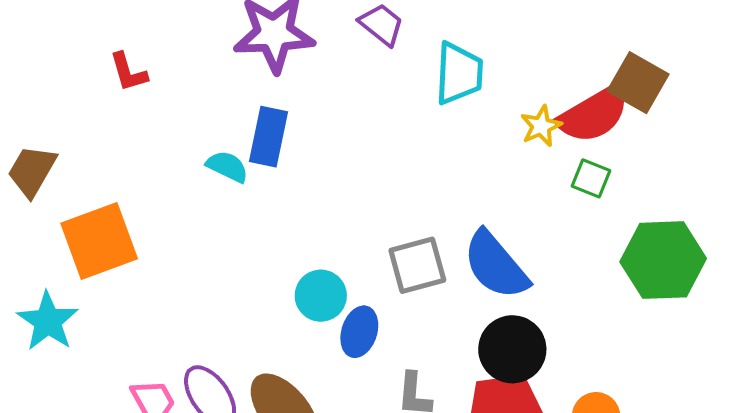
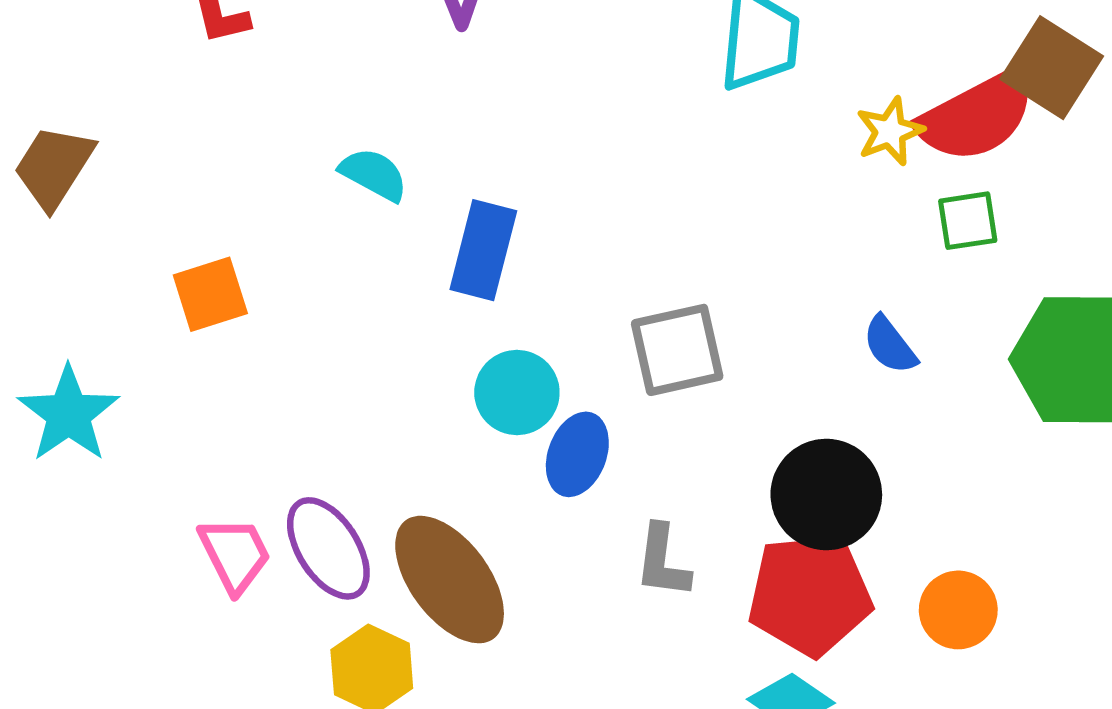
blue rectangle: (269, 137) -> (483, 250), moved
green square: (591, 178) -> (968, 221), turned -33
orange square: (99, 241) -> (210, 294), moved, size x0.6
blue semicircle: (496, 265) -> (890, 345), moved, size x0.5

